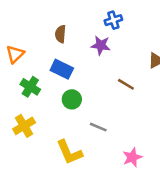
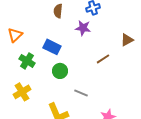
brown semicircle: (60, 34) -> (58, 11), moved
brown line: (126, 84) -> (103, 59), turned -64

